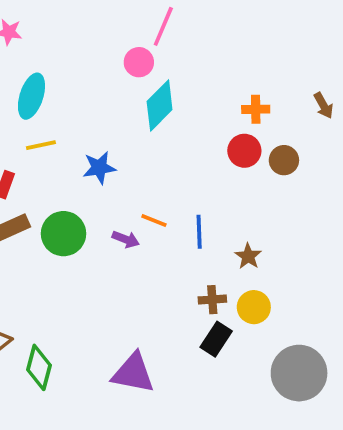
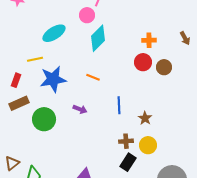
cyan ellipse: (31, 96) -> (54, 33), moved, turned 40
blue star: (99, 168) -> (53, 79), moved, size x1.5
orange line: (154, 220) -> (93, 77), moved
green circle: (64, 234) -> (44, 119), moved

